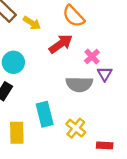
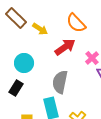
gray semicircle: (79, 84) -> (60, 82), moved, turned 100

